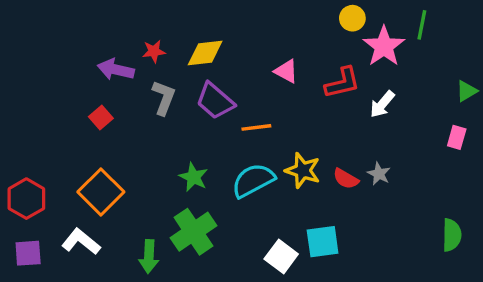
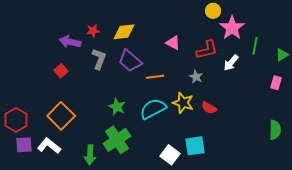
green line: (422, 25) -> (255, 46), moved
gray star: (379, 174) -> (196, 77), moved
green semicircle: (452, 235) -> (275, 130), moved
purple square: (28, 253) -> (24, 145), moved

